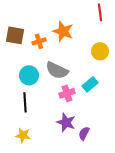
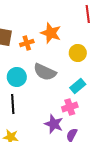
yellow circle: (100, 51) -> (78, 53), moved
pink cross: (67, 93) -> (70, 107), moved

